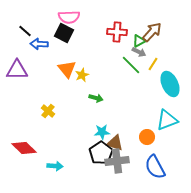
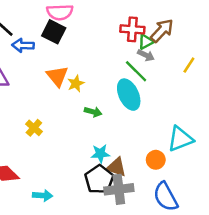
red cross: (117, 32) -> (132, 29), moved
yellow line: (153, 64) -> (189, 65), moved
cyan ellipse: (170, 84) -> (129, 95), moved

